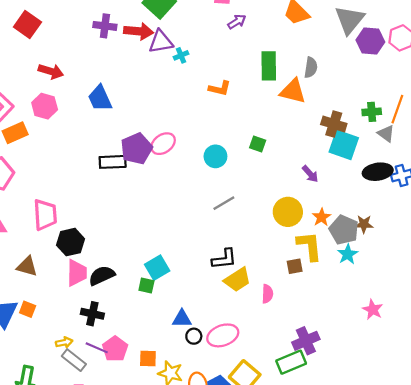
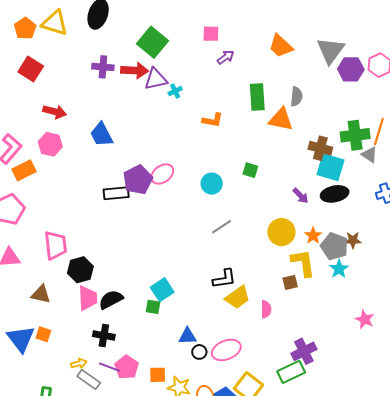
green cross: (372, 112) -> (355, 135), size x1.6
black ellipse: (378, 172) -> (335, 194), moved

